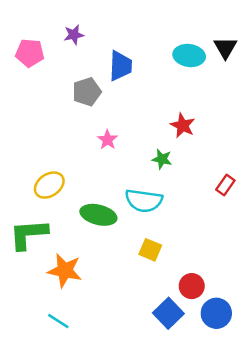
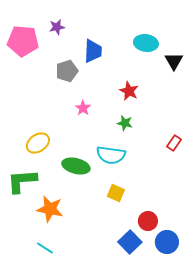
black triangle: (225, 48) -> (174, 61), moved
pink pentagon: (30, 53) -> (23, 41), size x1.4
red star: (183, 125) -> (129, 91), moved

